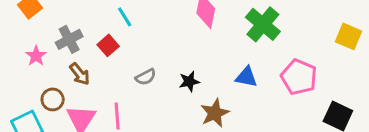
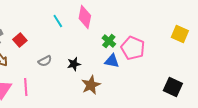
cyan line: (125, 17) -> (58, 21), moved
green cross: (263, 24) -> (109, 41), moved, size x0.6
pink pentagon: (299, 77) -> (133, 48), moved

